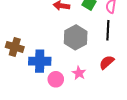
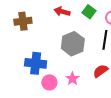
brown cross: (15, 47) -> (23, 21), moved, turned -30

